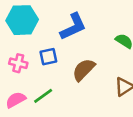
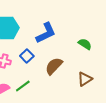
blue square: (48, 57) -> (27, 56), turned -32

